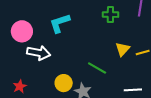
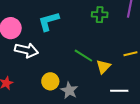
yellow triangle: (123, 49) -> (103, 67), moved
green line: (97, 68) -> (83, 56), moved

